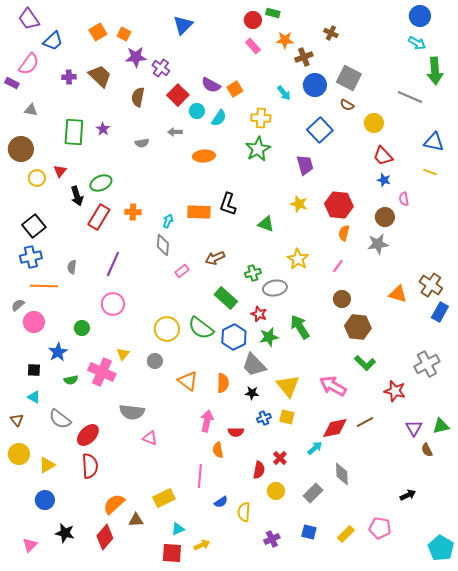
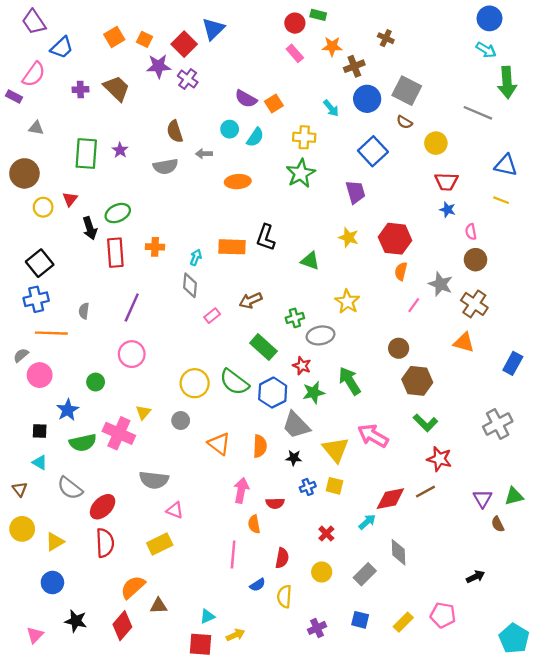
red square: (178, 95) -> (184, 44), moved
brown semicircle: (138, 97) -> (175, 131), moved, turned -30
gray semicircle: (142, 143) -> (165, 166), size x1.5
red trapezoid: (383, 156) -> (446, 182), turned -45
red rectangle: (99, 217) -> (115, 253), turned -35
brown circle: (385, 217) -> (476, 260), moved
gray star: (378, 244) -> (441, 284), turned 30
pink line: (338, 266) -> (414, 305), moved
brown cross: (431, 285) -> (474, 304), moved
green semicircle: (71, 380) -> (83, 443), size x1.6
pink arrow: (333, 386) -> (373, 436), moved
red star: (395, 391) -> (439, 459), moved
red semicircle: (259, 470) -> (282, 558), moved
yellow rectangle: (164, 498) -> (160, 544), moved

